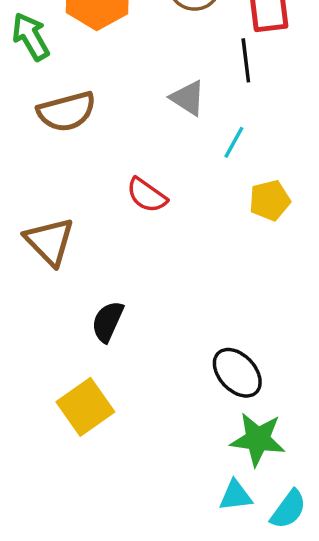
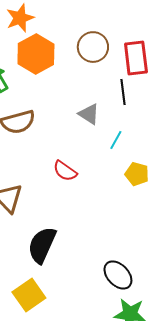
yellow pentagon: (270, 200) -> (137, 174), turned 30
black semicircle: (108, 322) -> (42, 245), size x1.5

